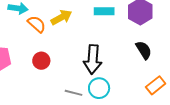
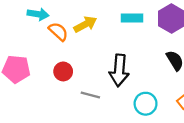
cyan circle: (99, 88) -> (146, 104), moved
gray line: (73, 93) -> (90, 95), moved

